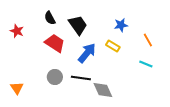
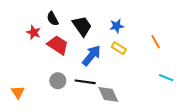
blue star: (121, 25) -> (117, 26), moved
red star: (17, 31) -> (34, 32), moved
cyan line: (146, 64) -> (166, 78), moved

